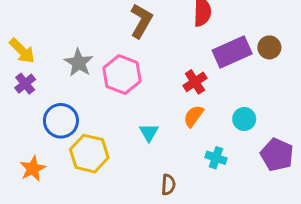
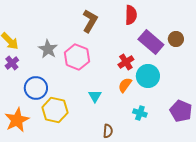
purple rectangle: (232, 52) -> (151, 42), turned 65
cyan circle: (244, 119) -> (148, 76), moved, size x1.5
orange star: (33, 169) -> (17, 120), size x1.4

